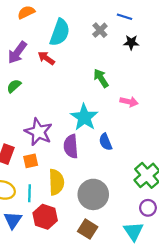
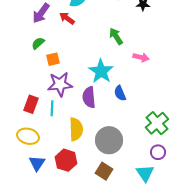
purple star: (38, 132) -> (60, 84), turned -30
orange square: (31, 161) -> (53, 59), moved
cyan line: (30, 193) -> (52, 108), moved

